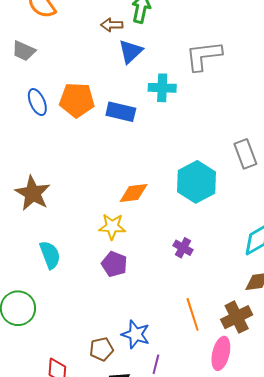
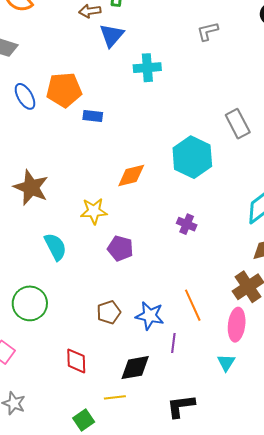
gray L-shape: (204, 56) -> (208, 31), moved, size x0.6
blue rectangle: (121, 112) -> (93, 116), moved, size x0.7
yellow star: (112, 227) -> (94, 211), moved
orange line: (193, 314) -> (193, 305), moved
brown pentagon: (101, 349) -> (109, 312), moved

